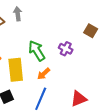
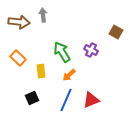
yellow rectangle: (16, 70) -> (41, 71), size x0.6
red triangle: (79, 99) -> (91, 100), moved

